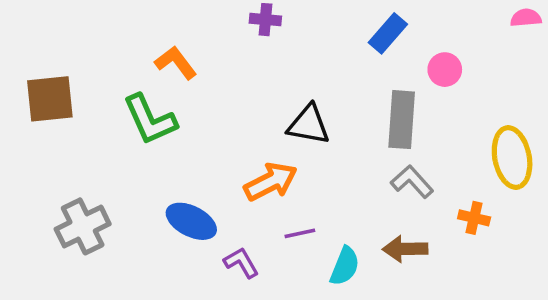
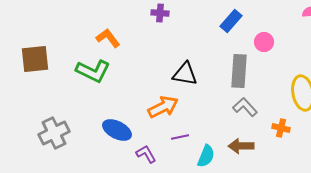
green L-shape: (150, 120) -> (93, 71), turned -40

